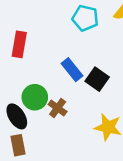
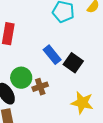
brown cross: (58, 108) -> (40, 87), turned 35

